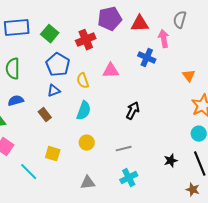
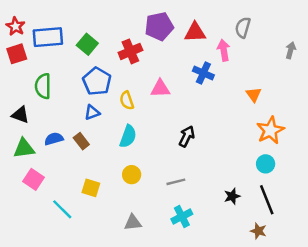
blue semicircle: (16, 101) -> (54, 139), moved

